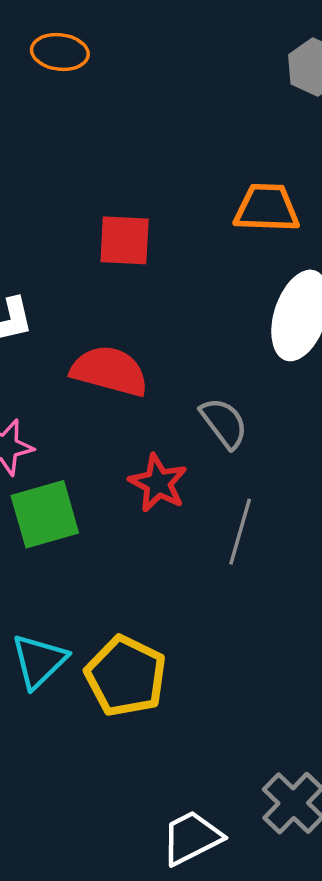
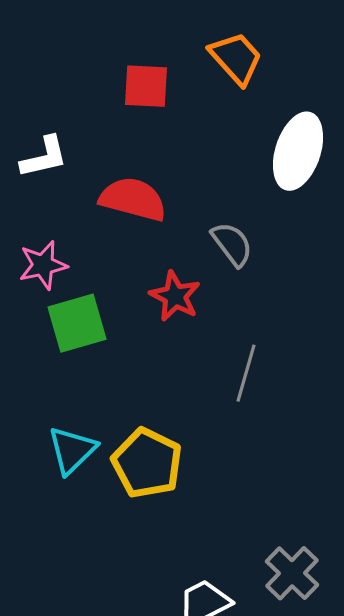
orange trapezoid: (267, 208) -> (236, 58), moved, turned 46
gray line: (240, 532) -> (246, 373), moved

